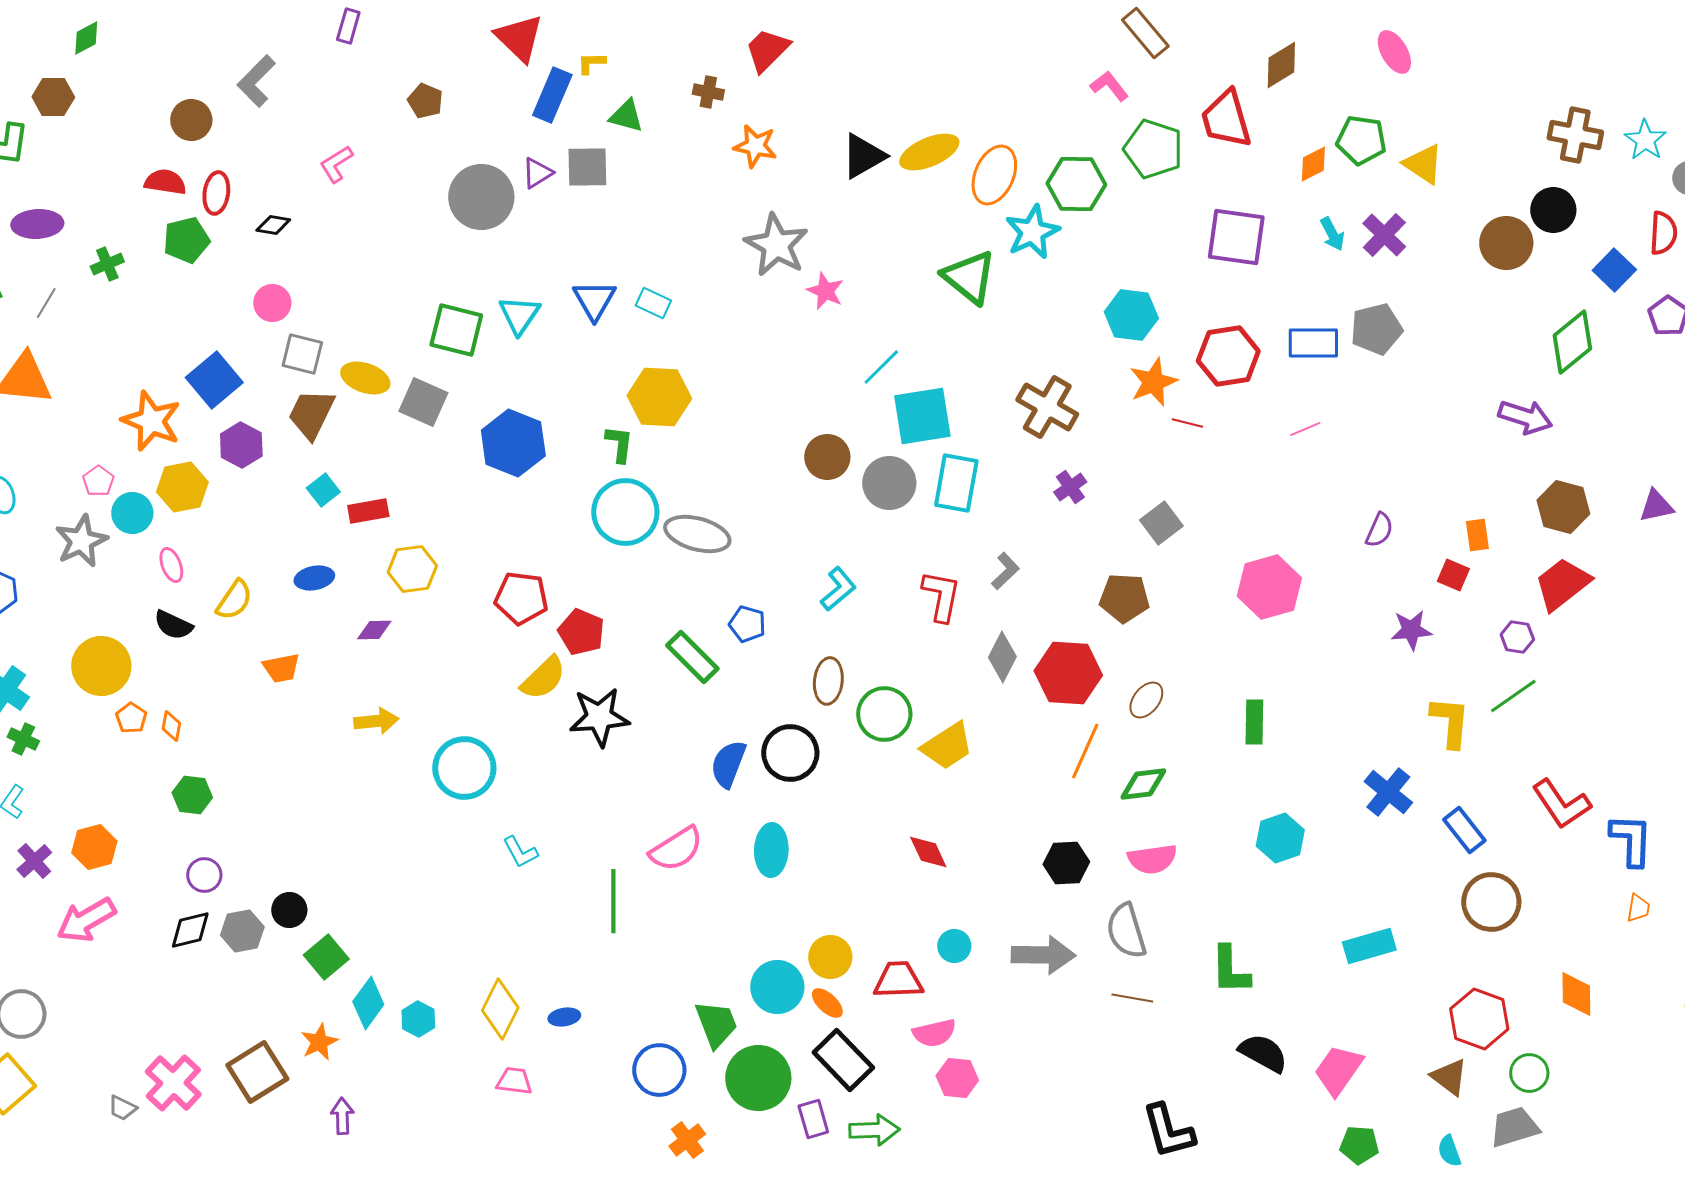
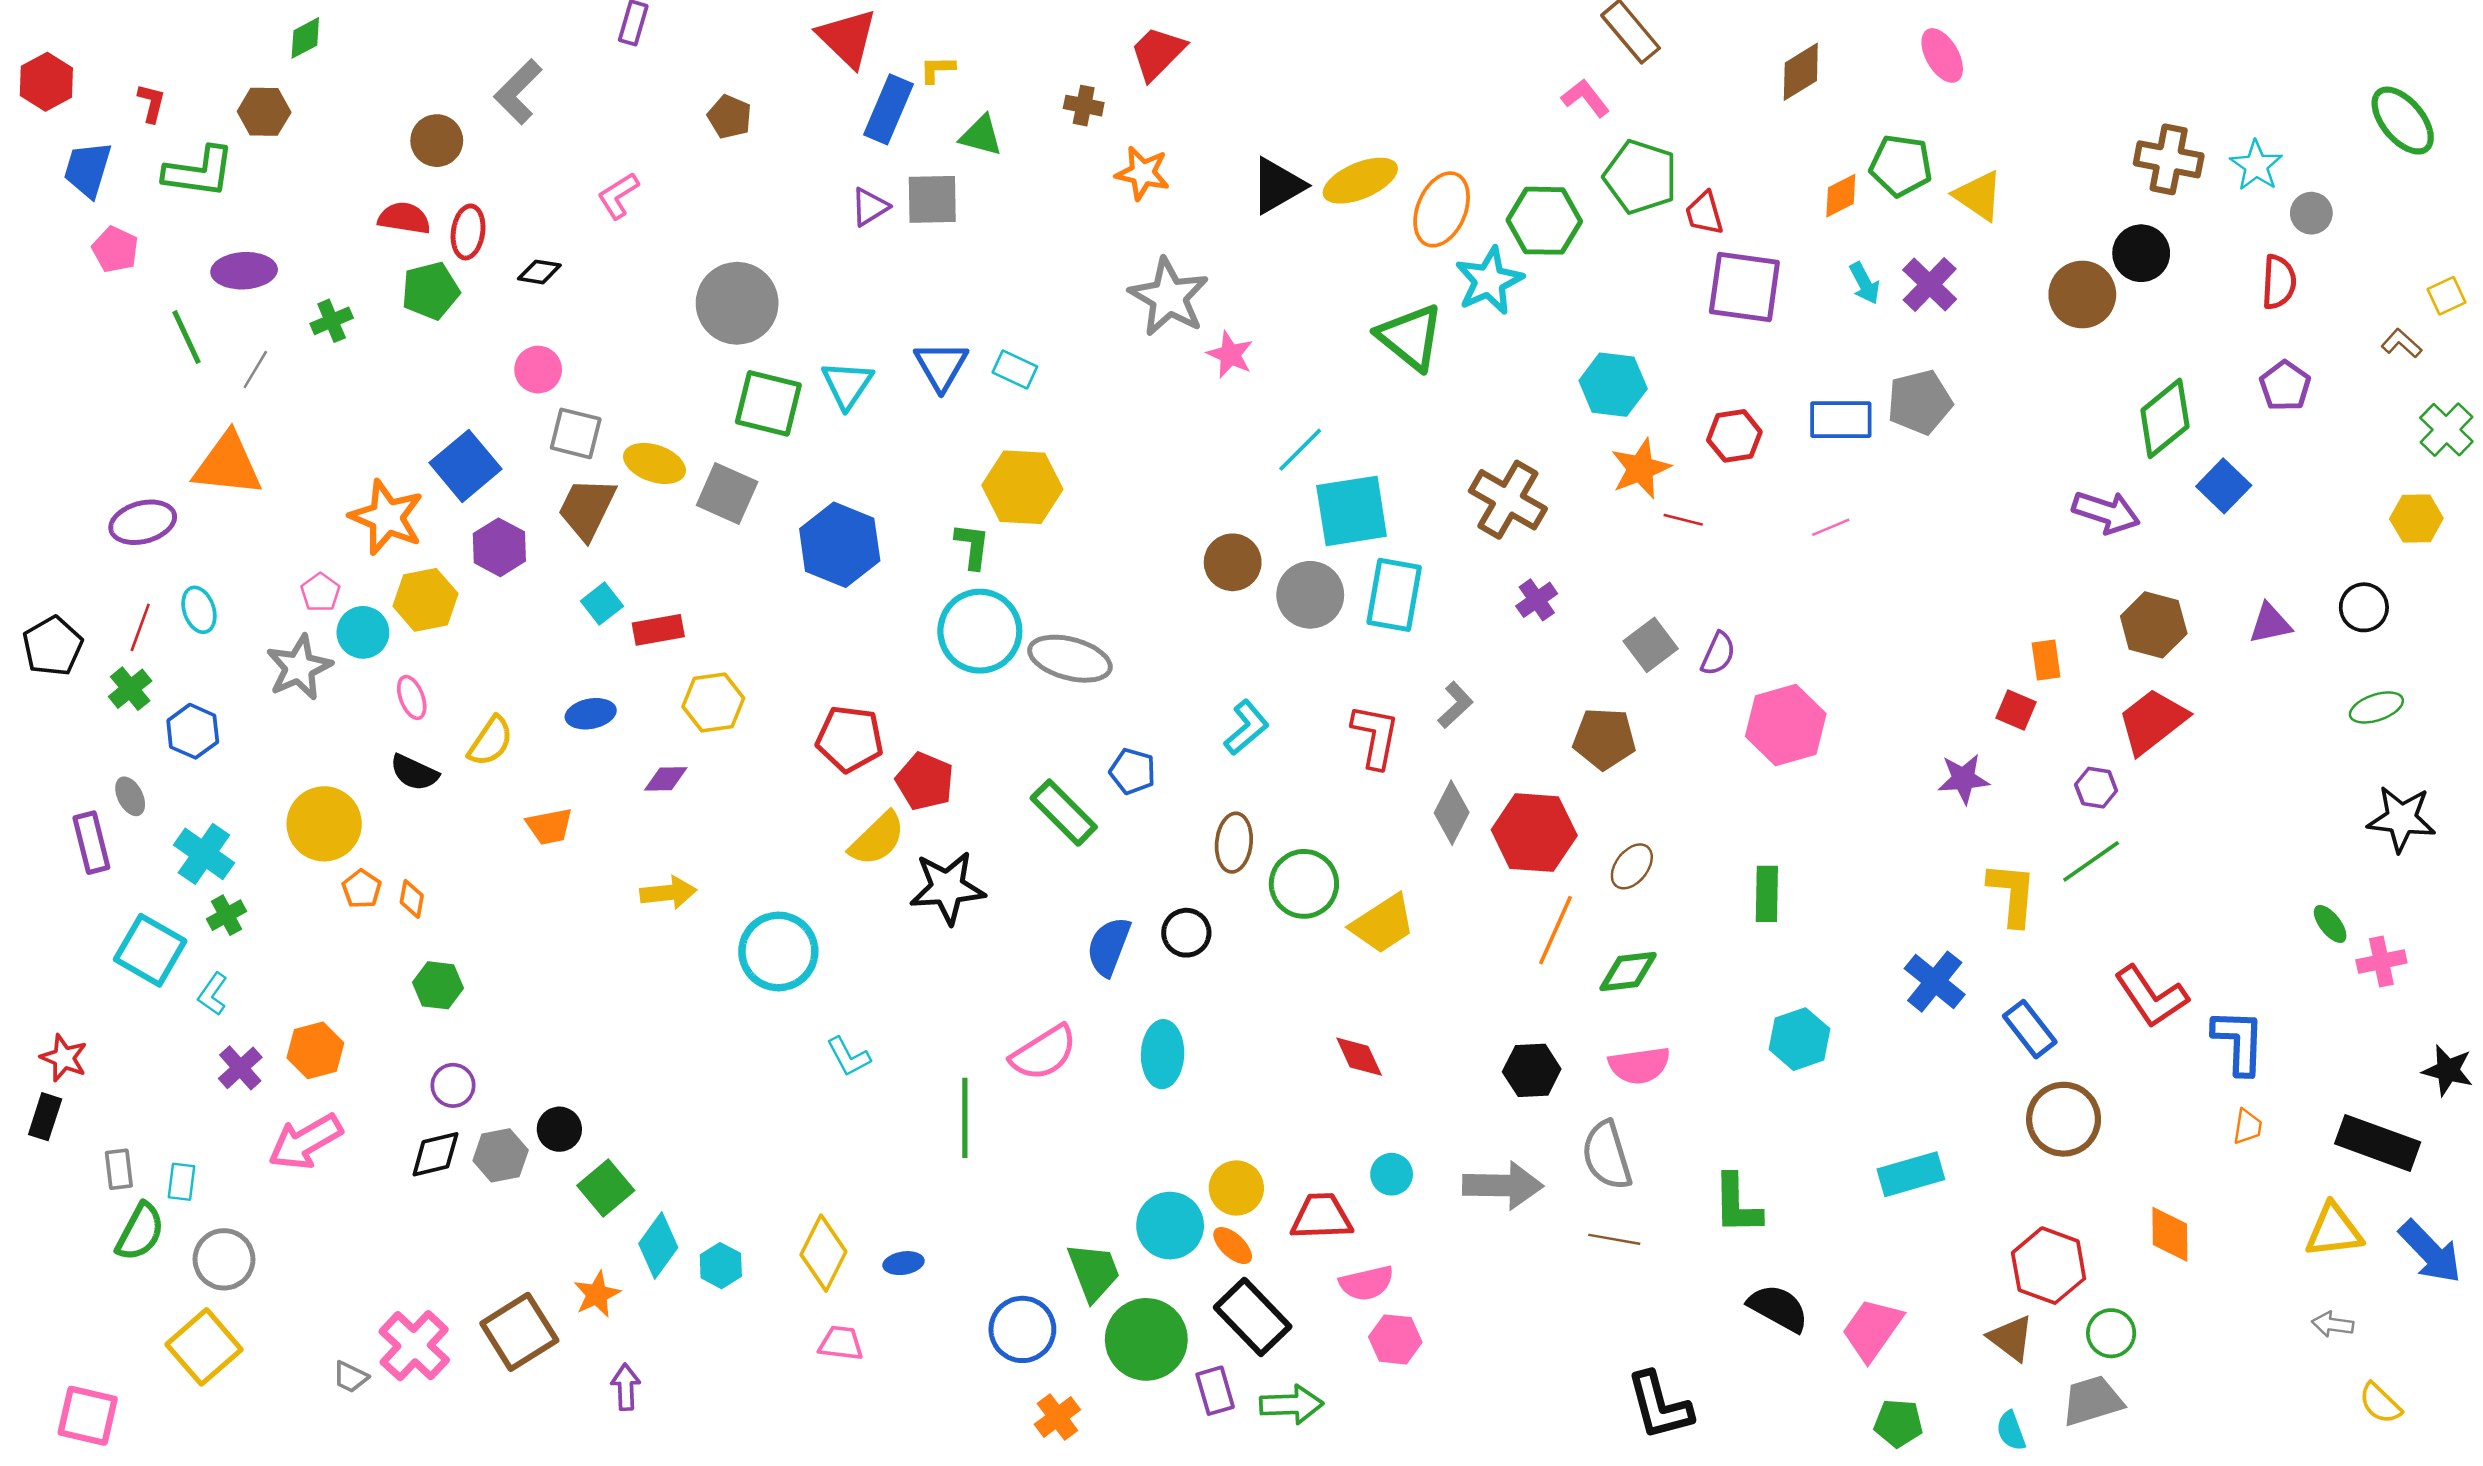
red trapezoid: (1226, 119) -> (1704, 213), moved, size x0.6
gray circle: (481, 197) -> (737, 303), moved
blue square: (1614, 270) -> (2224, 486), moved
red hexagon: (1228, 356) -> (1734, 436), size x0.7
purple semicircle: (1379, 530) -> (1718, 654), moved
green cross: (23, 739) -> (227, 915), turned 36
black circle: (790, 753) -> (1186, 933), size x0.7

